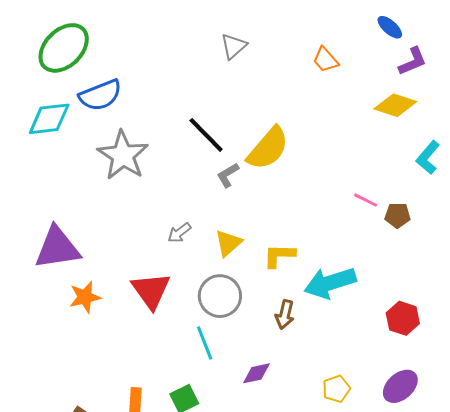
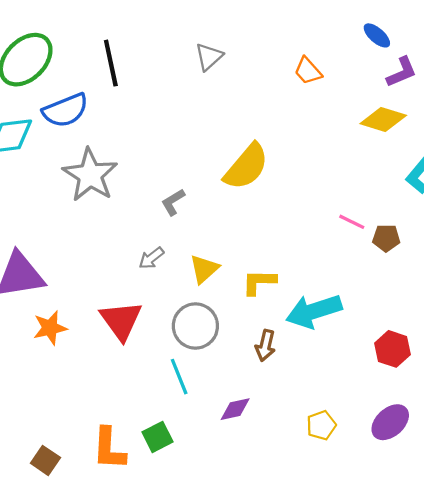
black line: (206, 135) -> (111, 63), moved, turned 33
gray L-shape: (228, 175) -> (173, 202), moved

